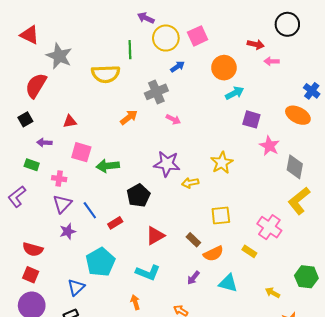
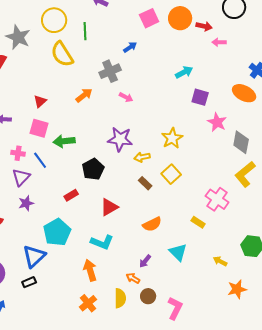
yellow circle: (166, 38) -> (54, 20), moved
orange circle: (224, 68) -> (180, 18), moved
yellow semicircle: (106, 74) -> (62, 54), turned 60
red triangle: (70, 122) -> (40, 101), moved, turned -32
blue line: (90, 210) -> (40, 160), moved
yellow square: (221, 216) -> (171, 174), moved, turned -36
brown rectangle: (193, 240) -> (145, 183), moved
orange semicircle: (213, 254) -> (152, 224), moved
purple arrow: (193, 278) -> (145, 261), moved
cyan triangle: (228, 283) -> (178, 252), turned 30
blue triangle: (76, 287) -> (34, 256), size x1.4
orange arrow: (135, 302) -> (90, 270), size x1.5

